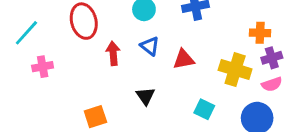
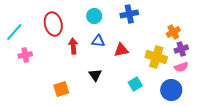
orange cross: (260, 33) -> (173, 32), turned -32
blue triangle: (150, 46) -> (98, 41), turned -32
cyan square: (204, 109) -> (135, 84), turned 32

